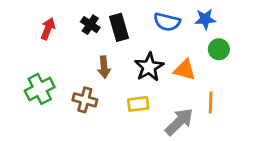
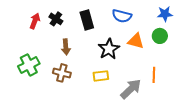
blue star: (205, 19) -> (165, 14), moved
black cross: (90, 25) -> (56, 19), moved
brown arrow: (104, 67) -> (66, 47), moved
orange triangle: (185, 70) -> (136, 41), moved

